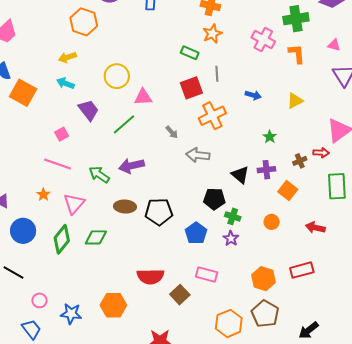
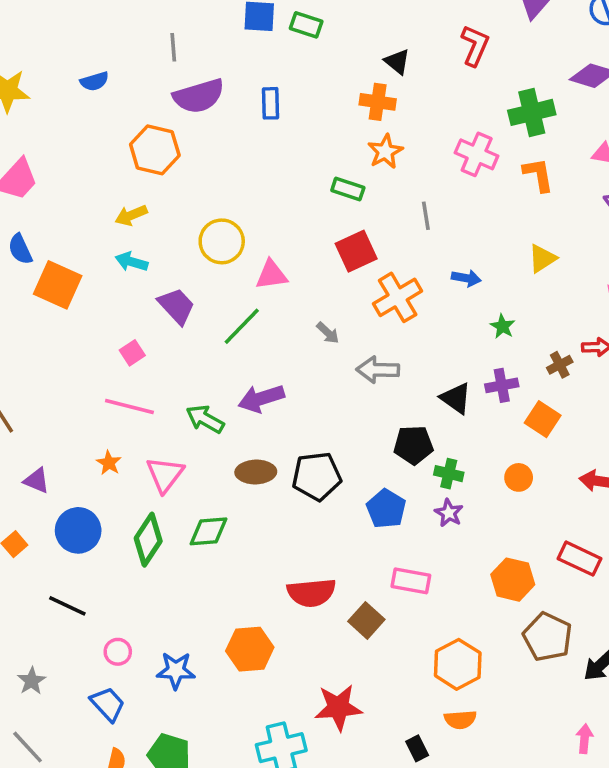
gray line: (217, 74) -> (426, 216), moved
blue arrow: (253, 95) -> (466, 278), moved
red rectangle: (302, 270) -> (580, 559), turned 45
brown pentagon: (265, 314) -> (548, 637), moved

